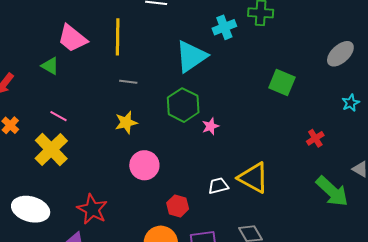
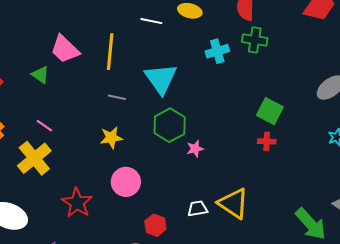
cyan triangle: (191, 56) -> (161, 79), moved, turned -36
red cross: (315, 138) -> (267, 141), moved, turned 30
red star: (92, 209) -> (77, 203), moved

